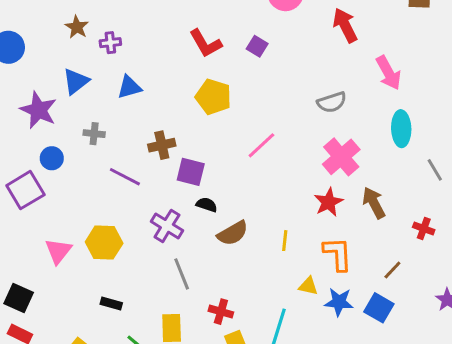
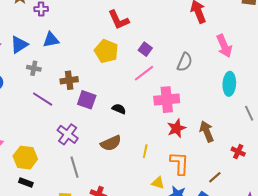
red L-shape: (206, 43) -> (118, 20), moved
purple square: (257, 46) -> (145, 49), moved
blue triangle: (76, 81) -> (19, 45), moved
gray semicircle: (332, 102) -> (185, 62), turned -54
gray cross: (94, 134) -> (34, 68), moved
pink line: (261, 145) -> (144, 73), moved
pink cross: (341, 157) -> (167, 100), moved, turned 30
black semicircle: (207, 205) -> (119, 109), moved
yellow hexagon: (104, 243) -> (25, 158), moved

